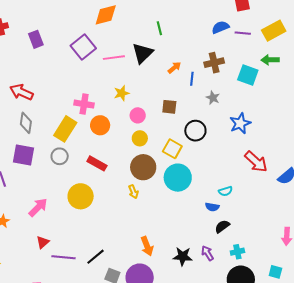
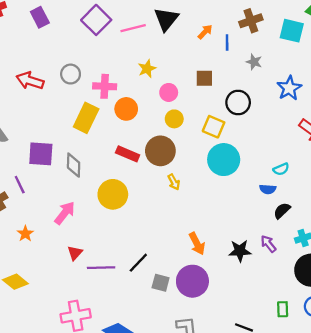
gray diamond: (26, 123) -> (74, 165), moved
gray circle: (60, 156) -> (71, 74), moved
brown circle: (143, 167) -> (160, 151), moved

